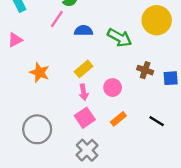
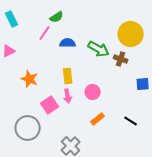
yellow rectangle: (84, 69) -> (68, 76), turned -56
brown cross: (145, 70) -> (121, 59), moved
pink square: (85, 118) -> (50, 105), moved

